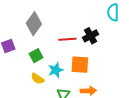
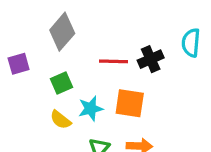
cyan semicircle: (113, 12) -> (191, 43), moved

